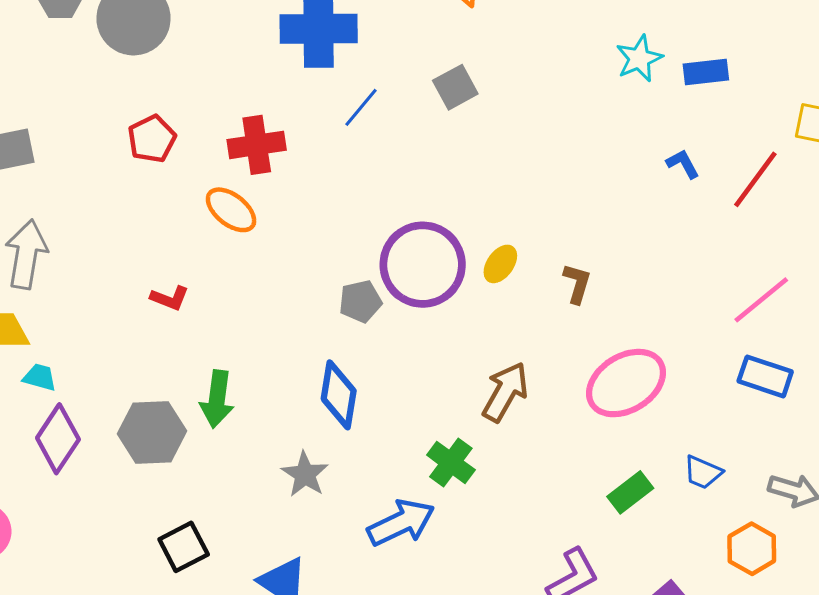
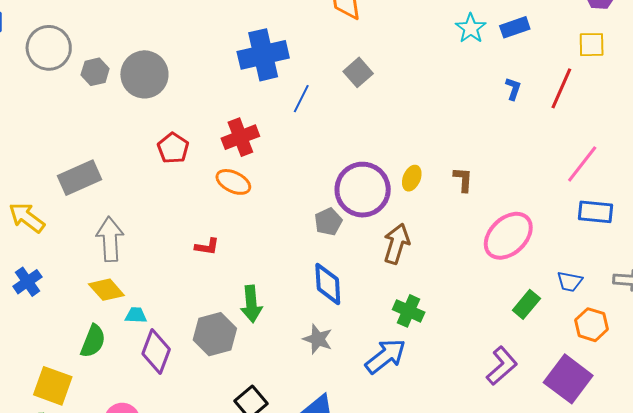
blue L-shape: (683, 164) -> (513, 89), turned 60
brown arrow: (505, 392) -> (397, 244), moved
orange hexagon: (752, 549) -> (591, 325), moved

